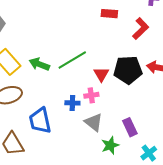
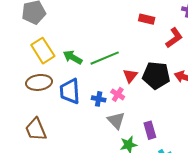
pink cross: (91, 95) -> (118, 94), turned 32
blue trapezoid: (40, 121) -> (70, 91), moved

